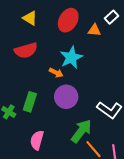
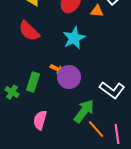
red semicircle: (26, 50) -> (29, 31), turned 60
orange arrow: (56, 73) -> (57, 69), moved

